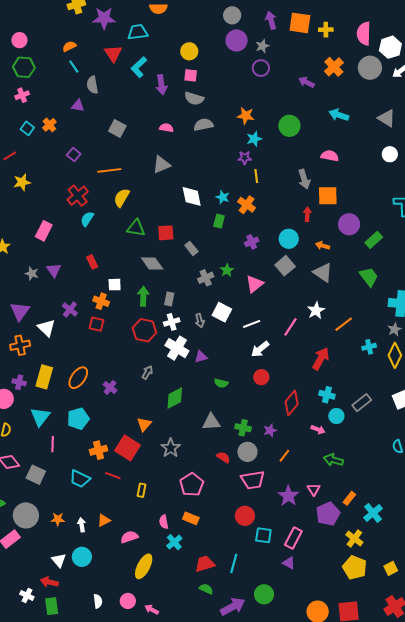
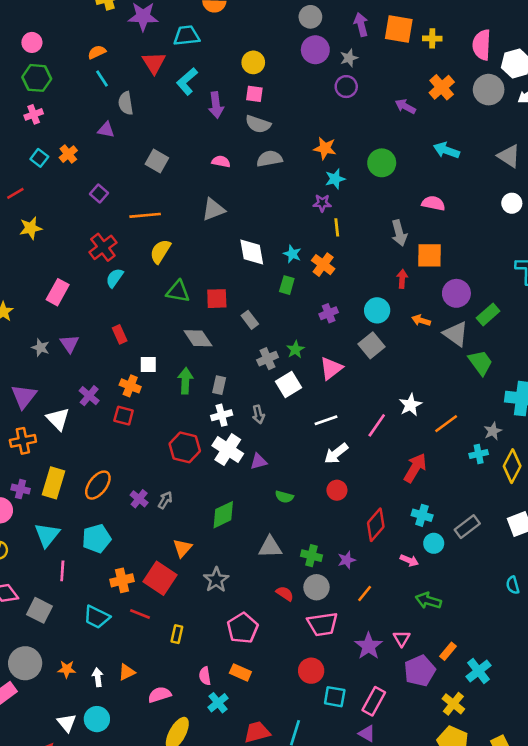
gray triangle: (323, 273) -> (456, 334), moved
white square: (222, 312) -> (288, 385), moved, turned 30
gray star: (395, 329) -> (493, 431), moved
red hexagon: (144, 330) -> (185, 447), moved
gray arrow: (147, 372) -> (165, 500), moved

